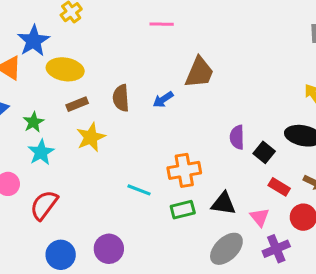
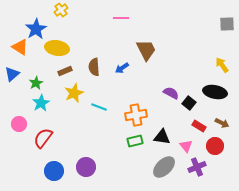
brown trapezoid: (199, 72) -> (146, 50), turned -50
purple semicircle: (237, 137) -> (171, 93), turned 119
cyan line: (139, 190) -> (99, 107), moved

